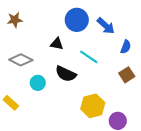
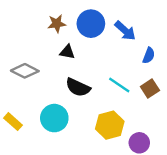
brown star: (15, 20) -> (57, 24), moved
cyan line: (89, 57) -> (119, 85), moved
cyan circle: (38, 83) -> (54, 118), moved, size x1.5

